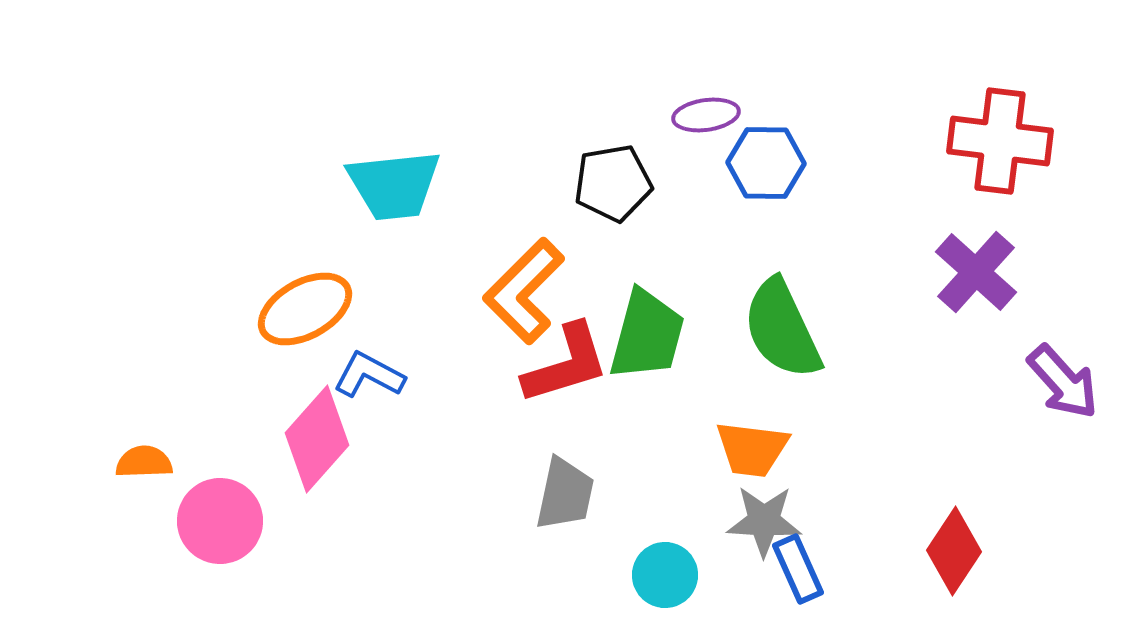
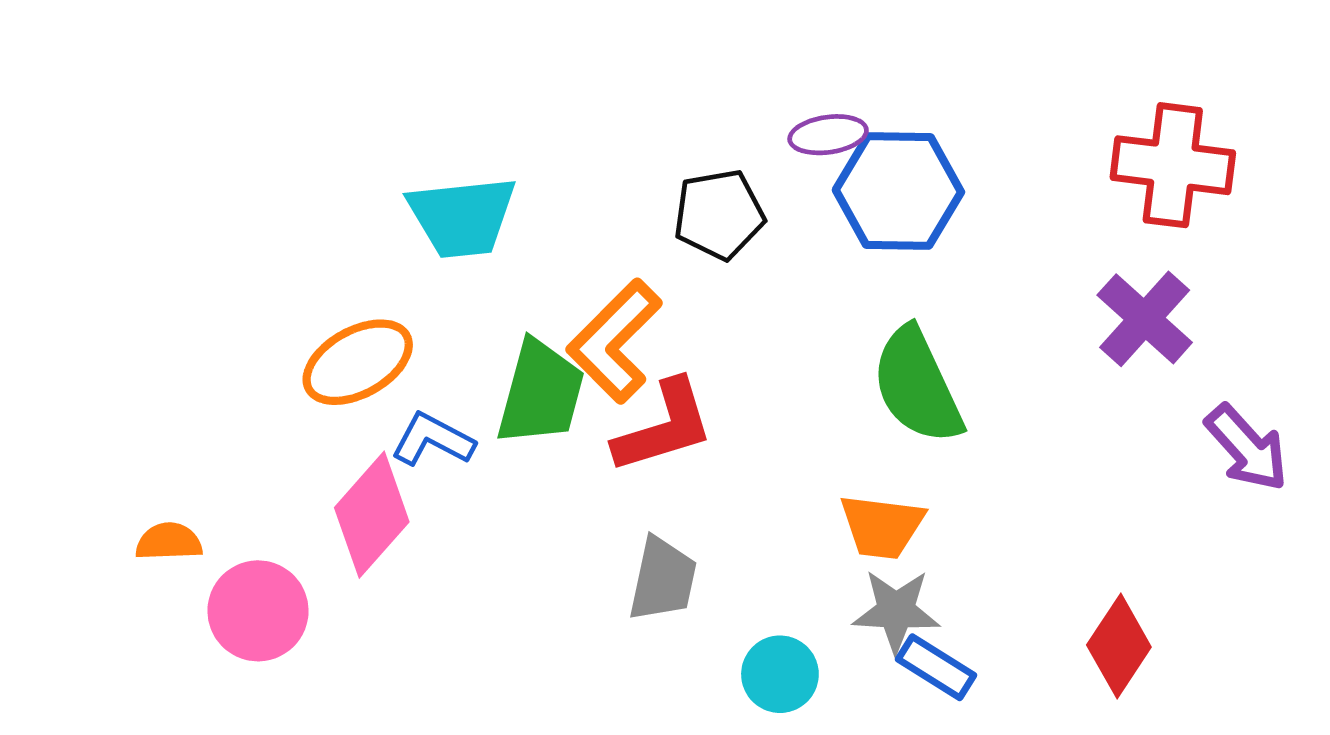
blue hexagon: (766, 163) -> (898, 191), size x1.4
green trapezoid: (647, 335) -> (541, 393), moved
blue rectangle: (798, 569) -> (936, 667), turned -34

